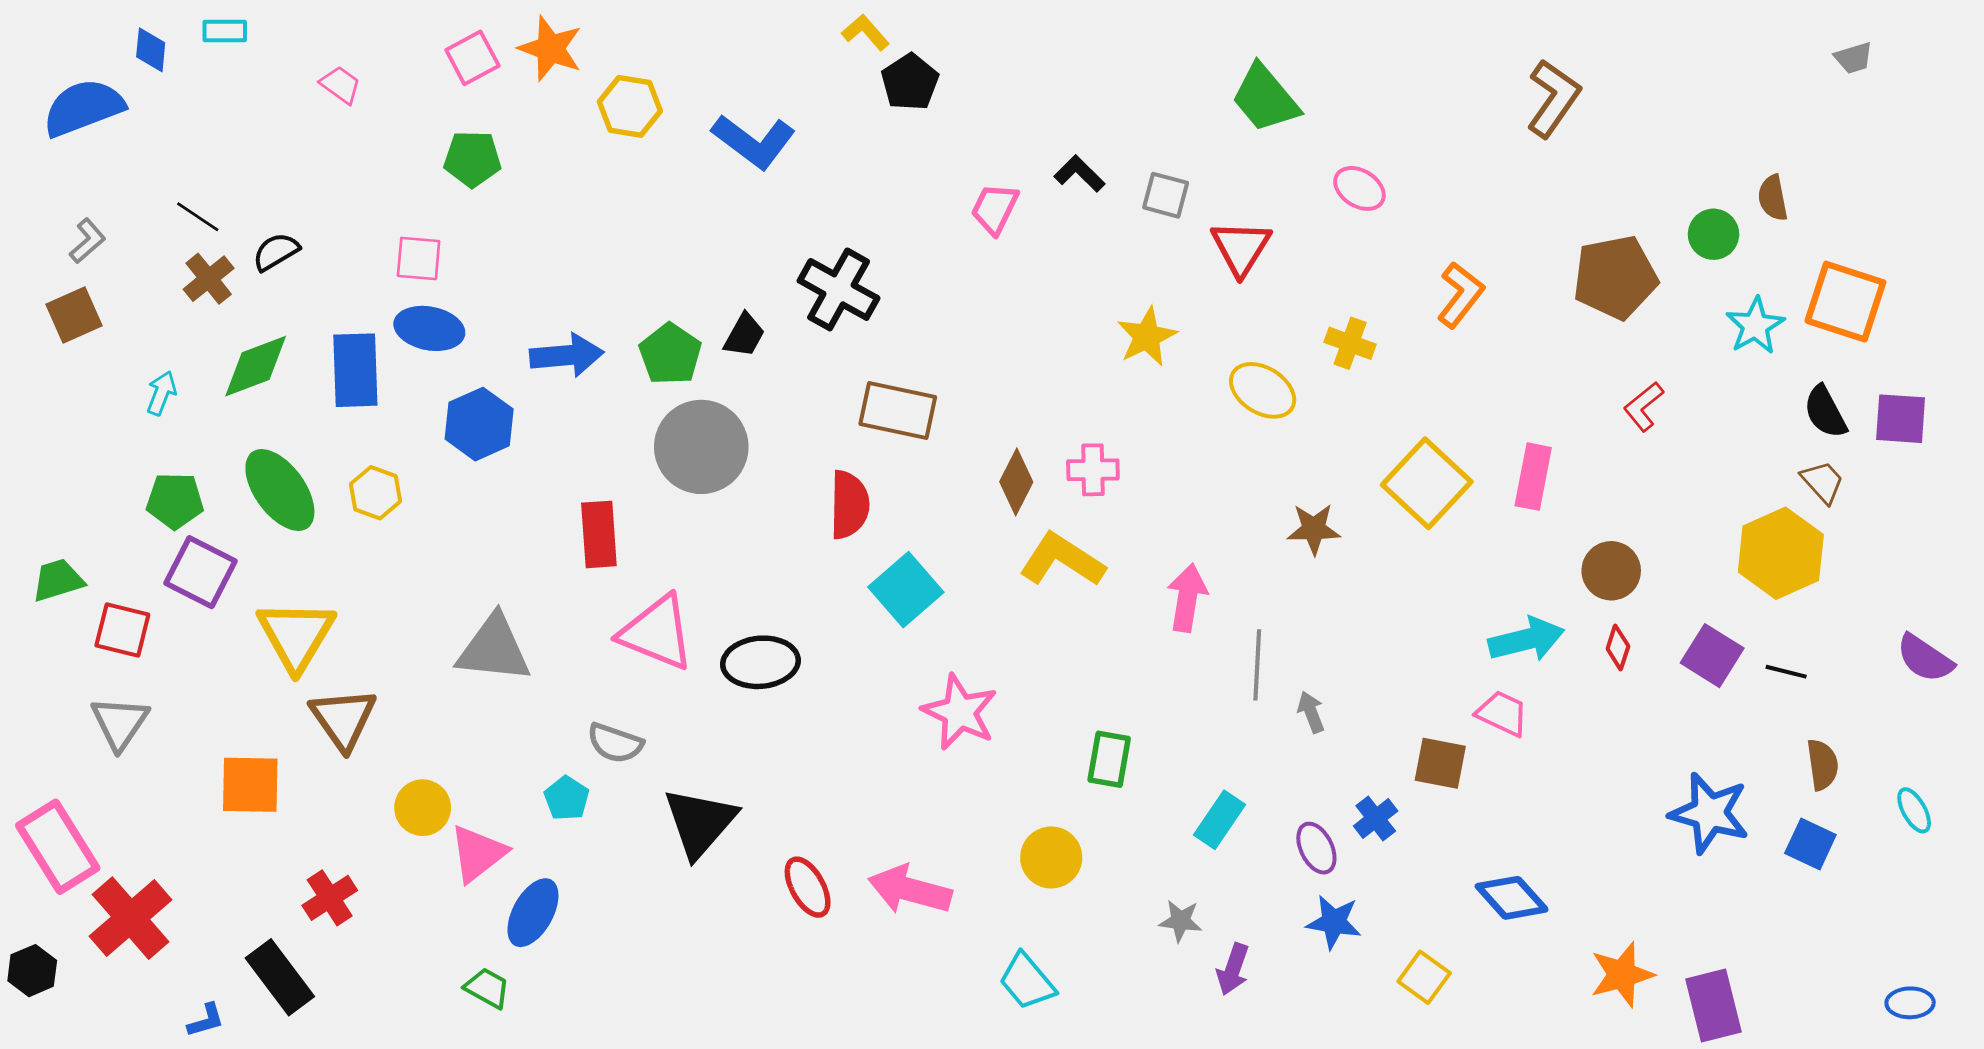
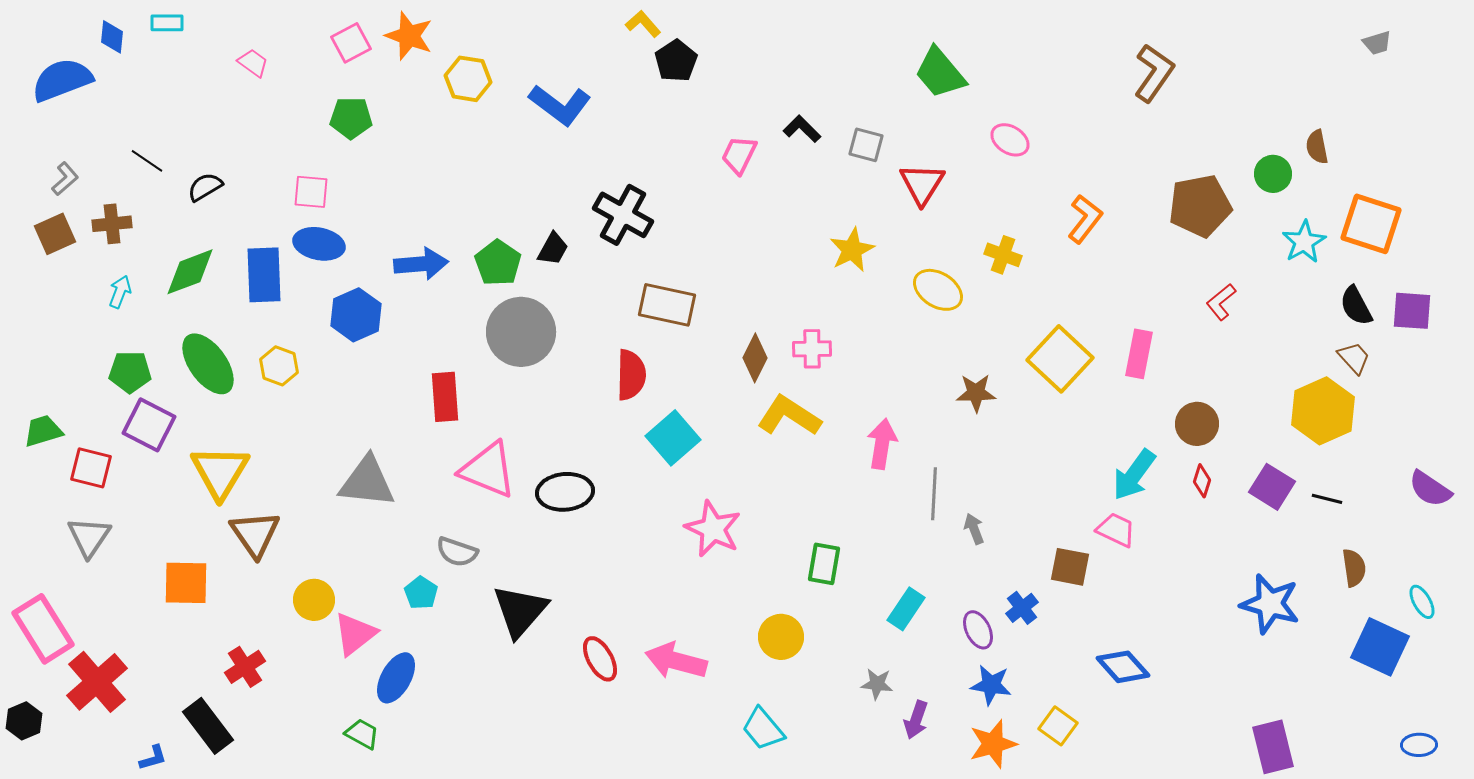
brown cross: (209, 279) -> (112, 224), moved, turned 33
cyan arrow: (1526, 639) -> (1134, 475), turned 140
blue square: (1810, 844) -> (1380, 647), moved, size x1.5
orange star: (1622, 975) -> (993, 744), moved

